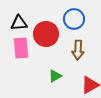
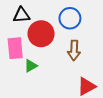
black triangle: (19, 23) -> (21, 15), moved
green triangle: (55, 76) -> (31, 66), moved

